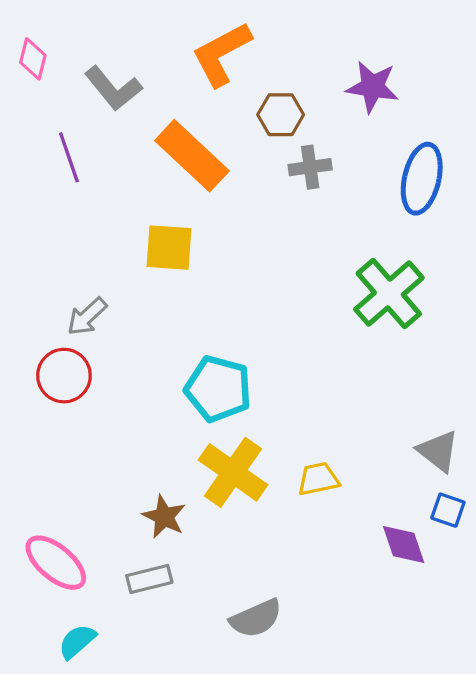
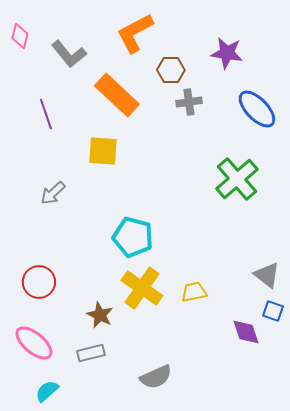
purple line: (69, 157) -> (46, 114), moved
blue ellipse: (422, 179) -> (257, 109), turned -57
red circle: (64, 376) -> (39, 282), moved

